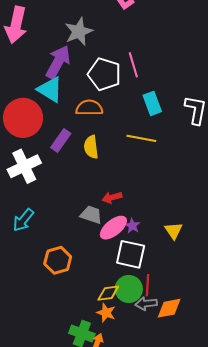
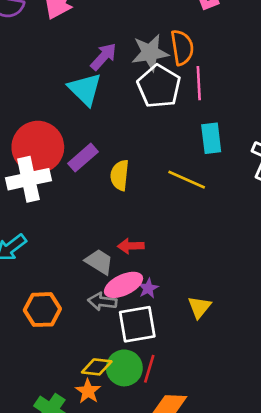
gray star: (79, 32) -> (150, 53), moved
purple arrow: (58, 62) -> (104, 57), size x0.7
orange semicircle: (89, 108) -> (182, 47), moved, turned 68
red circle: (23, 118) -> (38, 147), moved
white square: (131, 254) -> (137, 324), turned -36
gray arrow: (146, 304) -> (102, 301), moved

